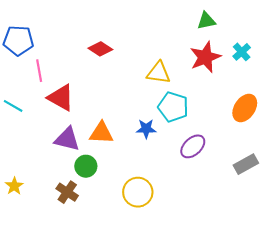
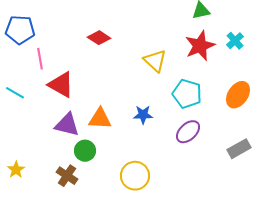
yellow triangle: (159, 73) -> (155, 61), turned 35
cyan pentagon: (173, 107) -> (187, 94), moved

